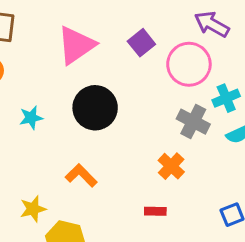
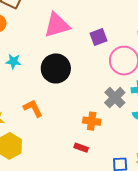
orange cross: (171, 166) -> (92, 121), turned 36
red rectangle: (155, 211) -> (81, 148), moved

